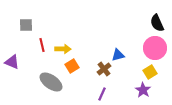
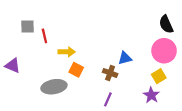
red line: (42, 45) -> (44, 36), moved
orange square: (72, 66) -> (76, 70), turned -32
brown cross: (104, 69) -> (110, 73), turned -32
gray ellipse: (51, 82) -> (54, 87), turned -45

